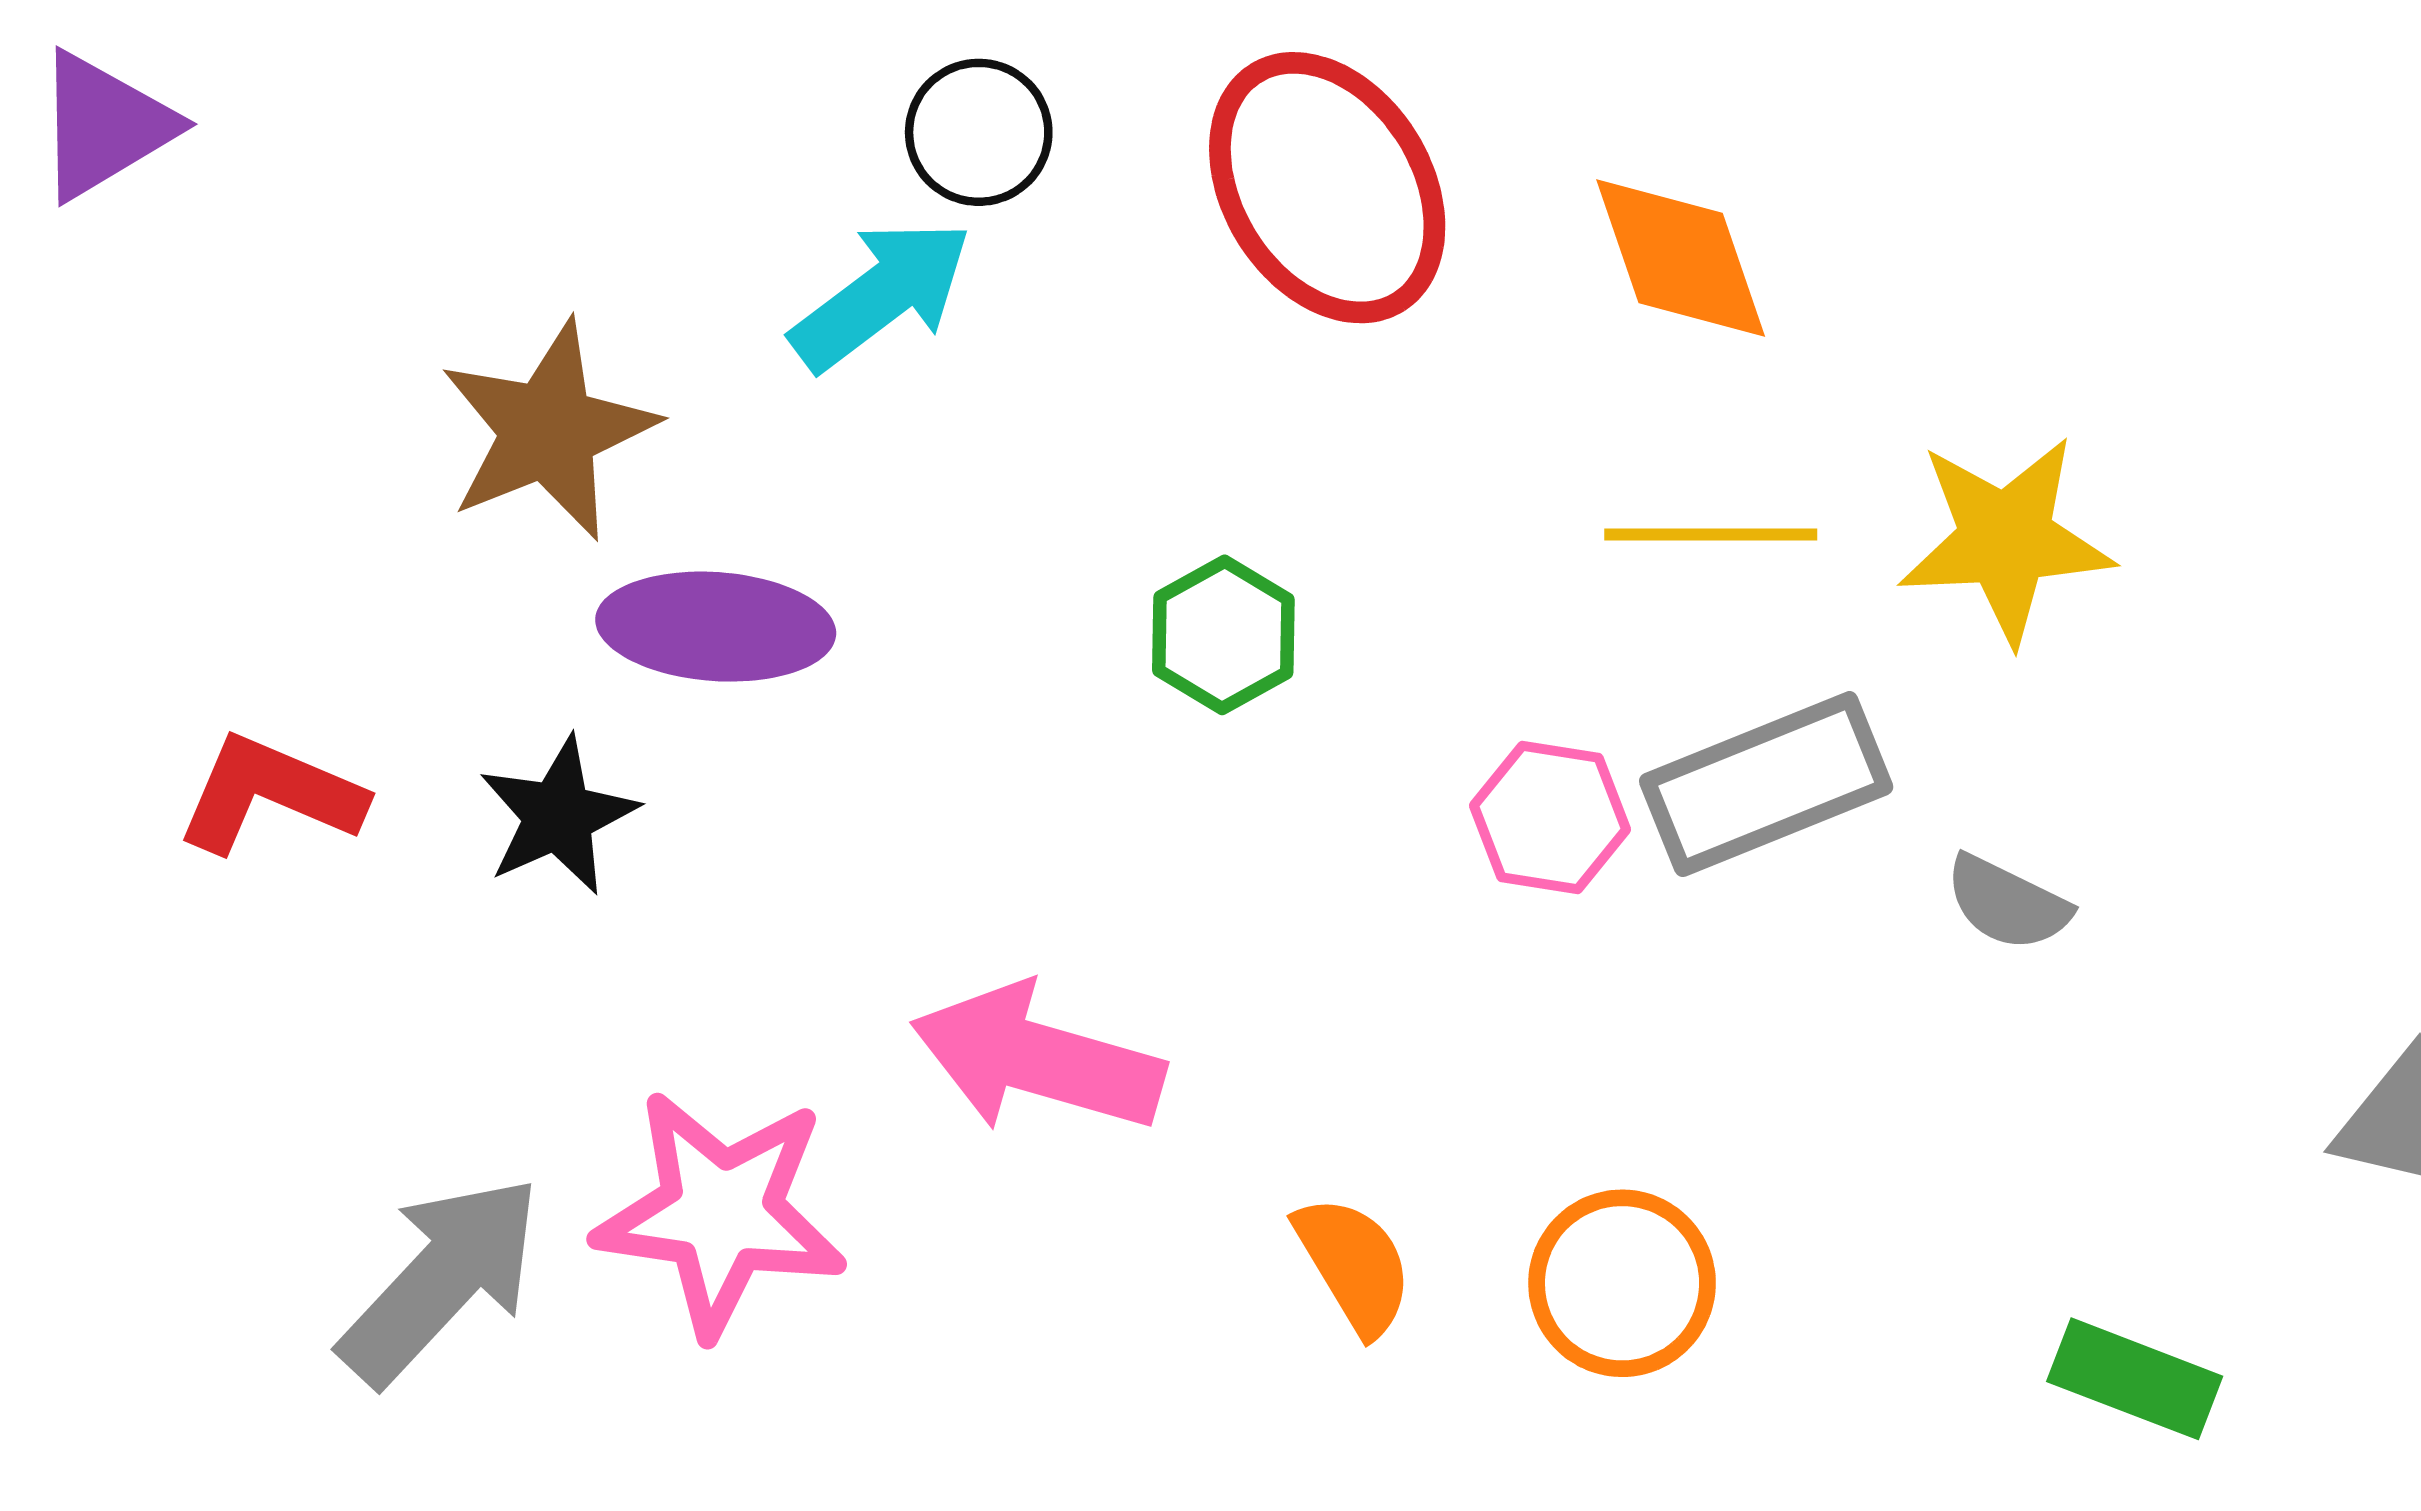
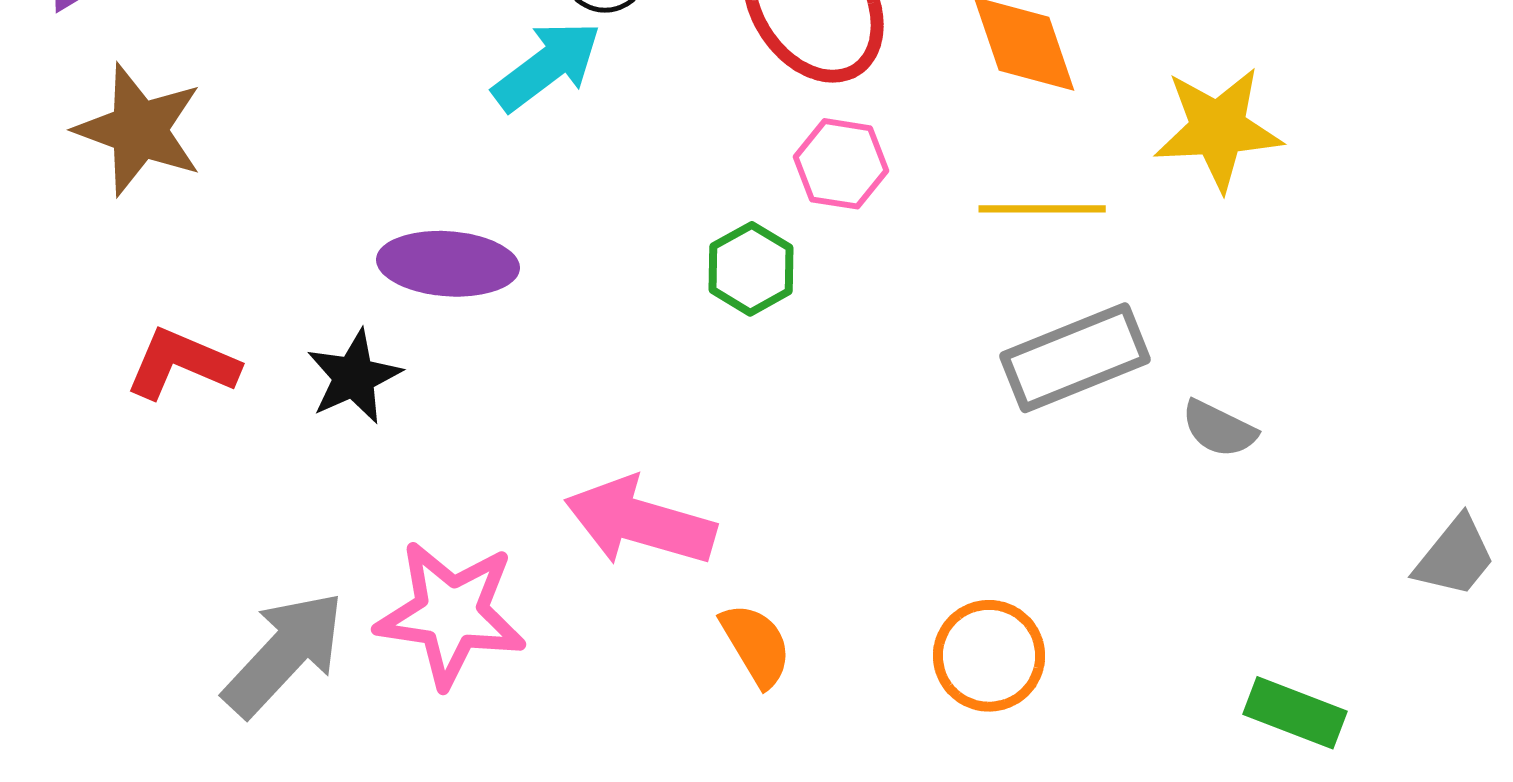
brown star: (548, 431) -> (139, 130), moved, turned -30
yellow star: (2006, 539) -> (1218, 129), moved
pink hexagon: (1550, 818) -> (841, 164), moved
orange semicircle: (1354, 1265) -> (756, 645), moved

